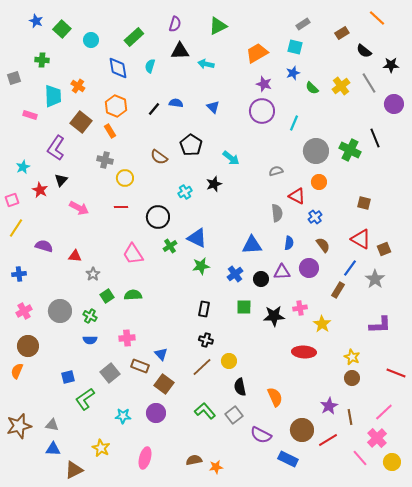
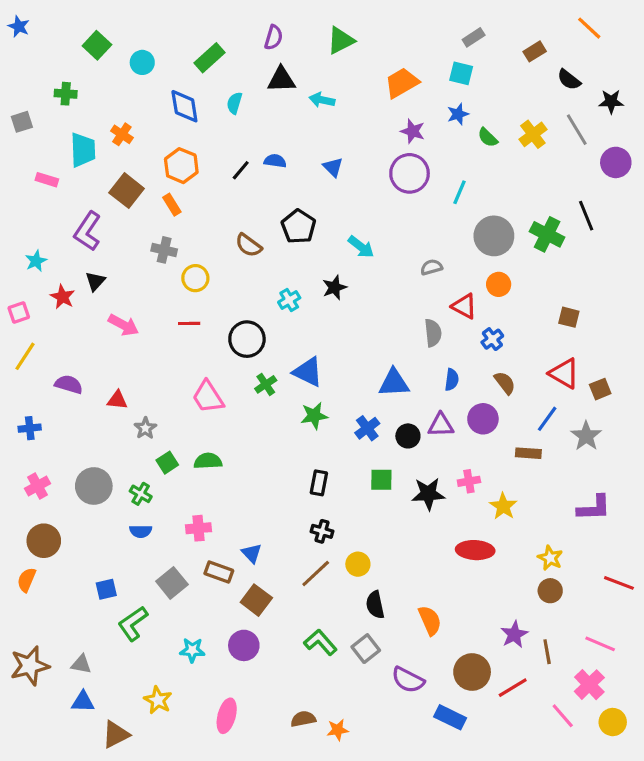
blue star: (36, 21) -> (19, 26), moved
brown rectangle: (338, 290) -> (528, 453), turned 63
pink line: (384, 412) -> (600, 644), turned 66

